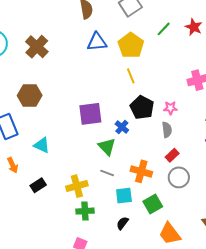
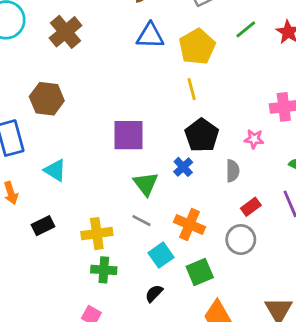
pink star: (170, 108) -> (254, 139), moved
blue cross: (122, 127) -> (183, 167), moved
red rectangle: (172, 155) -> (251, 207), moved
cyan square: (124, 196) -> (161, 255), turned -36

